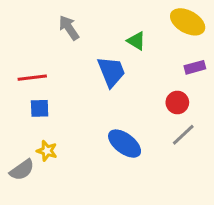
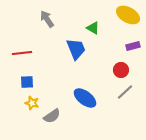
blue square: (40, 108) -> (27, 82), moved
gray semicircle: (22, 170) -> (52, 116), moved

